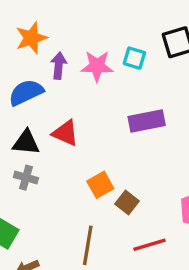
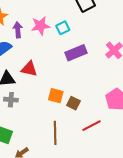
cyan square: (134, 58) -> (63, 28), moved, turned -32
orange square: (100, 185) -> (56, 96), turned -35

